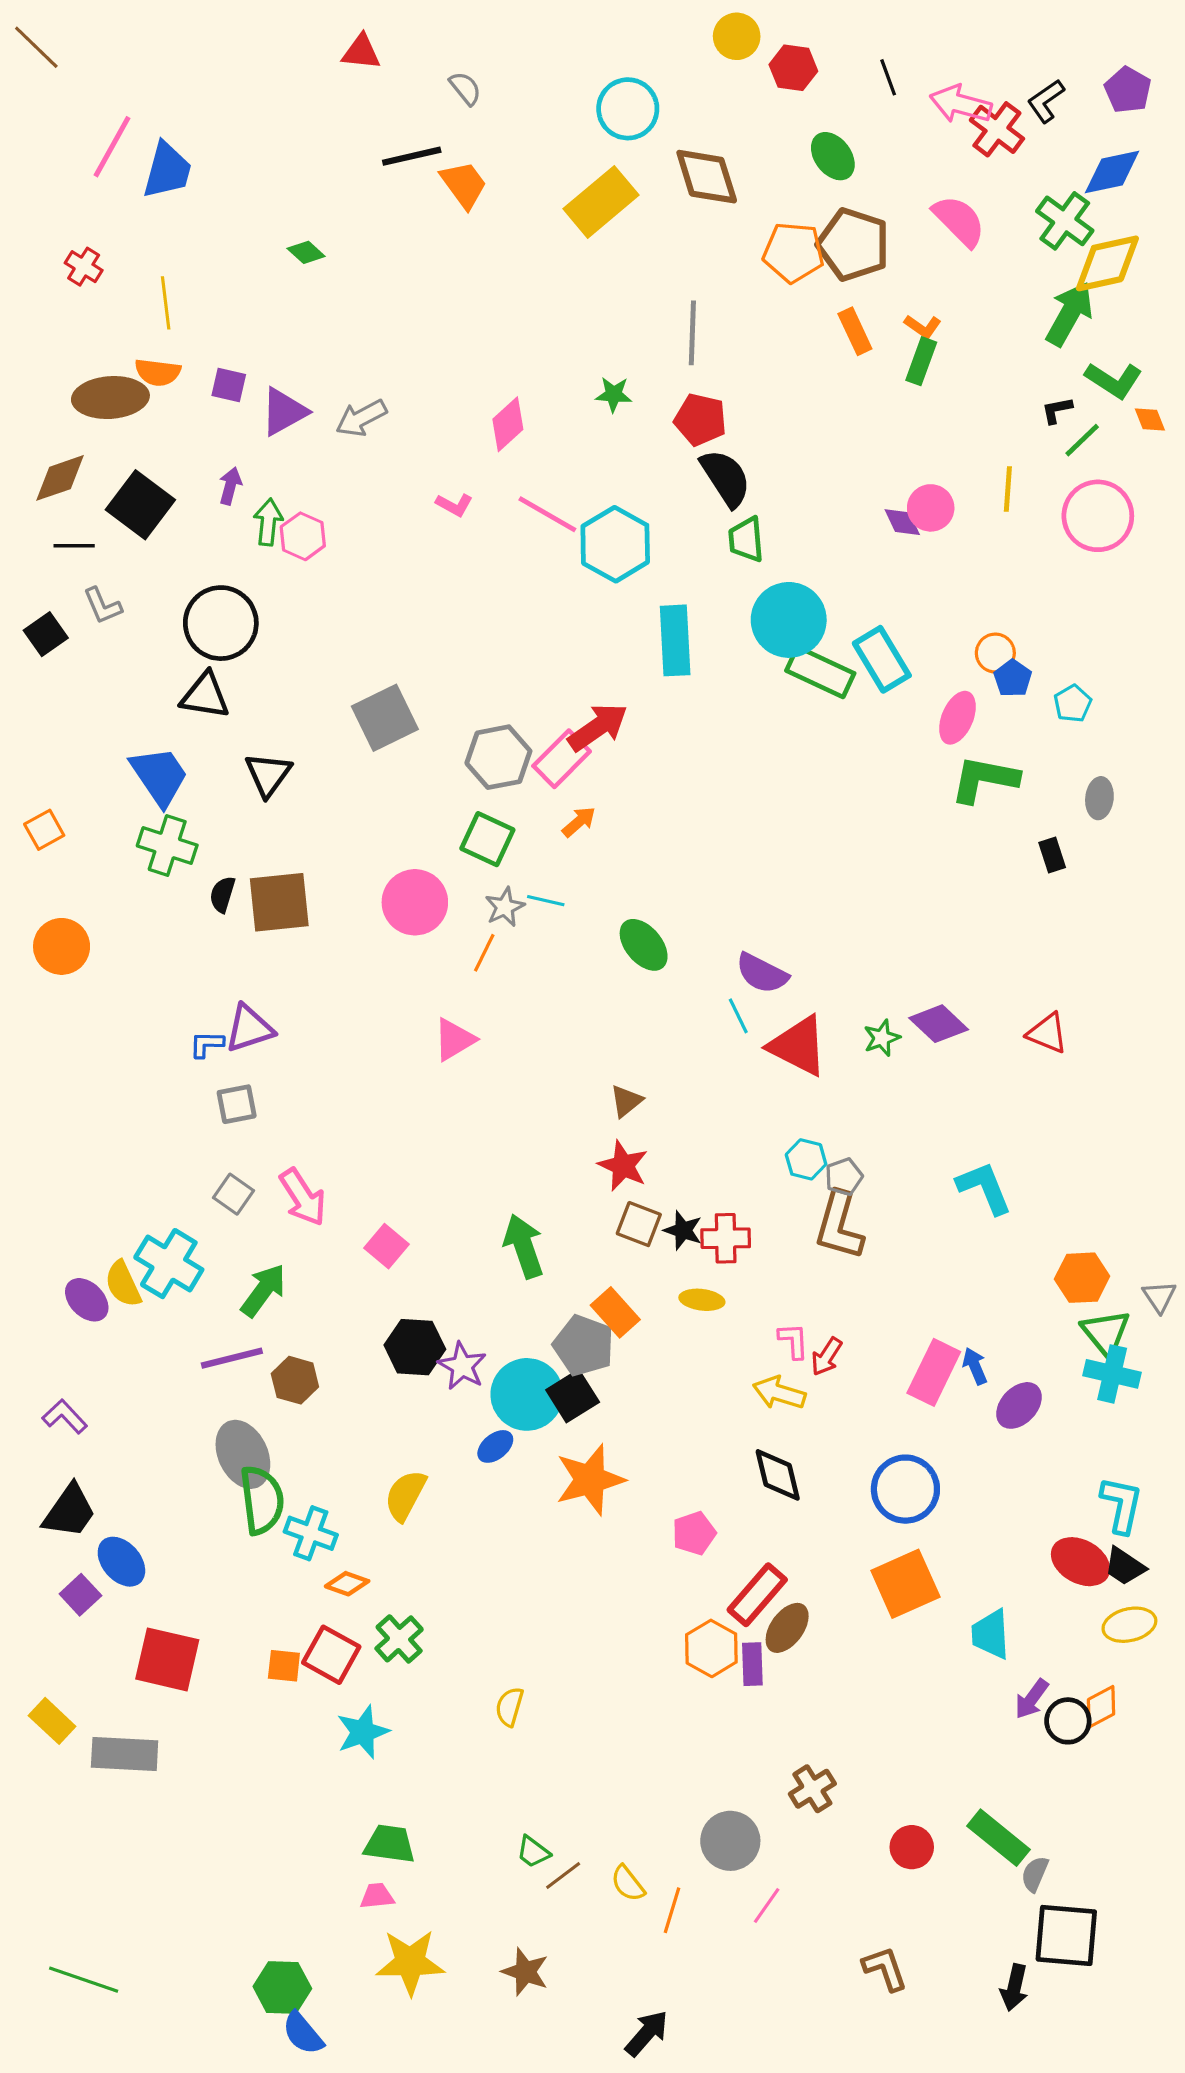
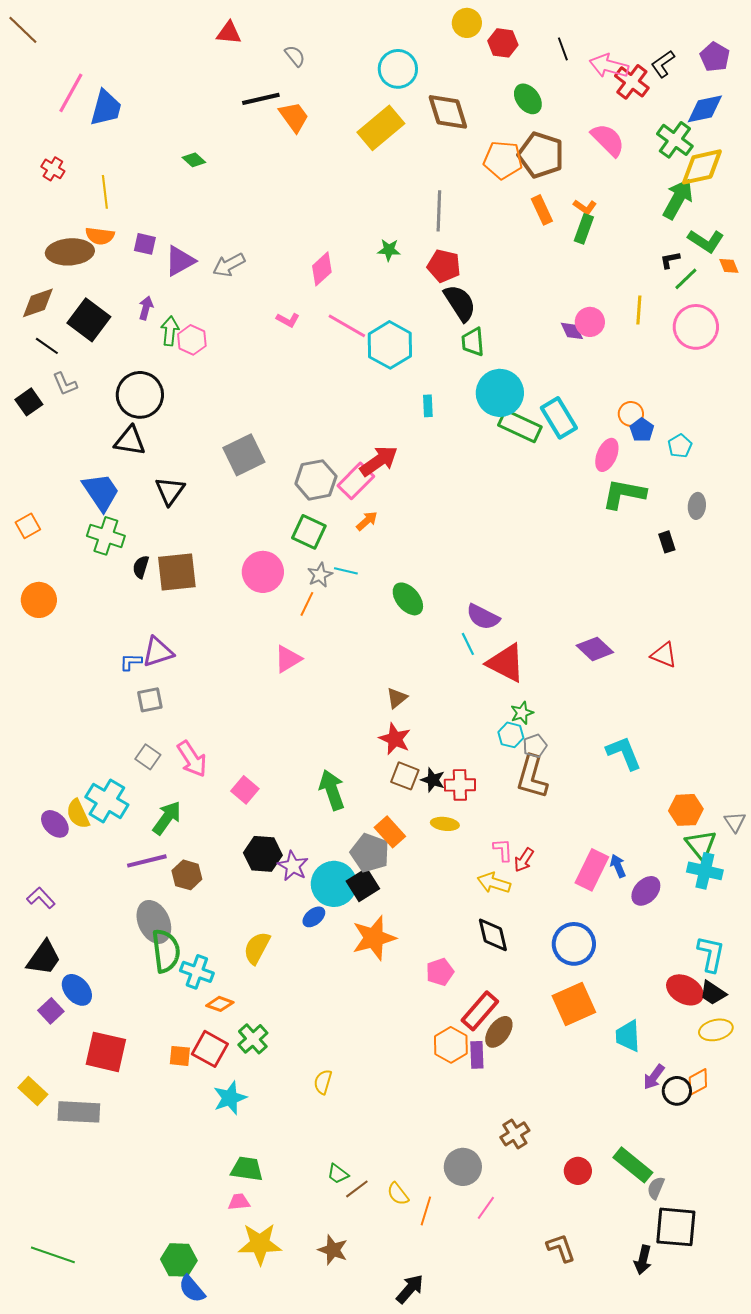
black line: (74, 546) -> (47, 346), turned 35
cyan rectangle: (675, 640) -> (428, 406), size x0.5
green star: (882, 1038) -> (522, 713), moved

